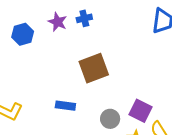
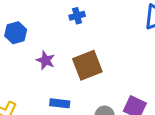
purple star: (58, 22) -> (46, 60), moved

